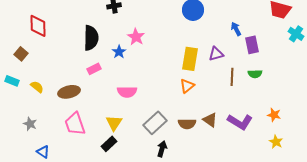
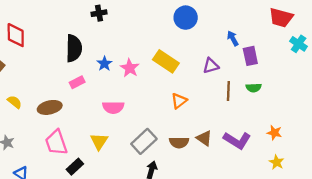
pink star: (136, 37) -> (130, 68), moved
yellow rectangle: (190, 59) -> (166, 61), moved, turned -65
black rectangle: (109, 144) -> (75, 167), moved

